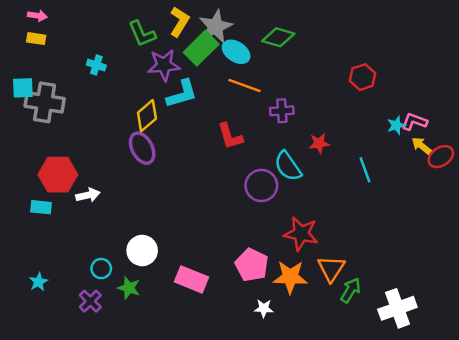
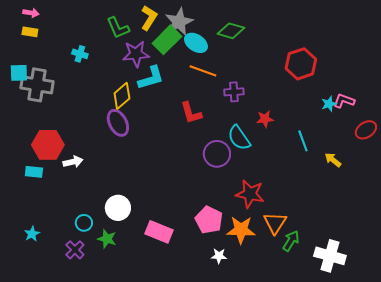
red hexagon: (363, 77) -> (301, 64), size x1.4
yellow arrow: (422, 146) -> (333, 160), moved
white cross: (397, 308) -> (330, 256), turned 36

